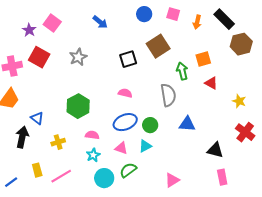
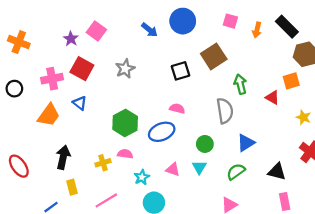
blue circle: (144, 14) -> (183, 21), moved, size x1.5
orange square: (203, 59) -> (291, 81), moved
blue triangle: (37, 118) -> (80, 103), moved
blue ellipse: (125, 122) -> (162, 132), moved
blue triangle: (187, 124) -> (246, 143), turned -36
pink semicircle: (92, 135) -> (125, 154), moved
cyan triangle: (145, 146) -> (199, 167), turned -32
yellow rectangle: (37, 170) -> (72, 187), moved
green semicircle: (128, 170) -> (236, 172), moved

